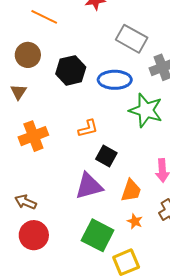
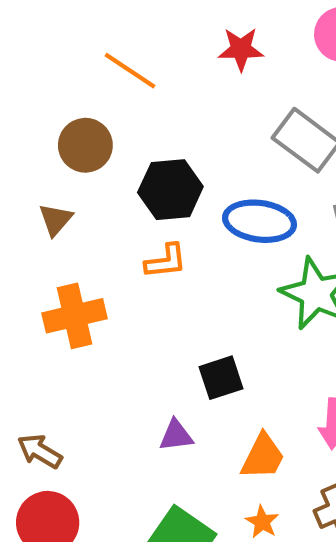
orange L-shape: (88, 129) -> (166, 261), moved
black square: (106, 156) -> (221, 378), turned 35
purple triangle: (89, 186) -> (176, 435), size x0.6

